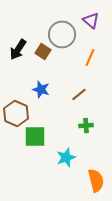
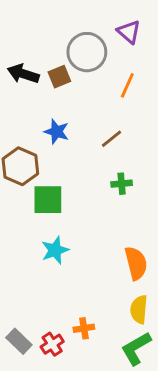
black arrow: (18, 49) -> (23, 74), turned 75
brown square: (43, 51) -> (59, 77), turned 35
cyan star: (66, 157) -> (55, 250), moved

